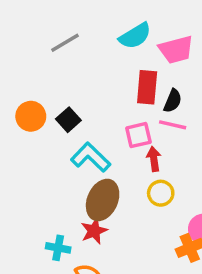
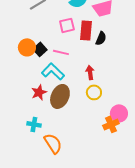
orange circle: (31, 116) -> (27, 47), moved
pink line: (173, 125) -> (61, 52), moved
pink square: (138, 135) -> (67, 25), moved
red star: (94, 231) -> (39, 92), moved

